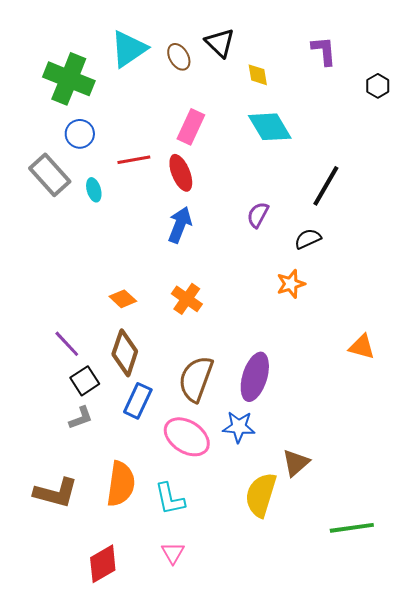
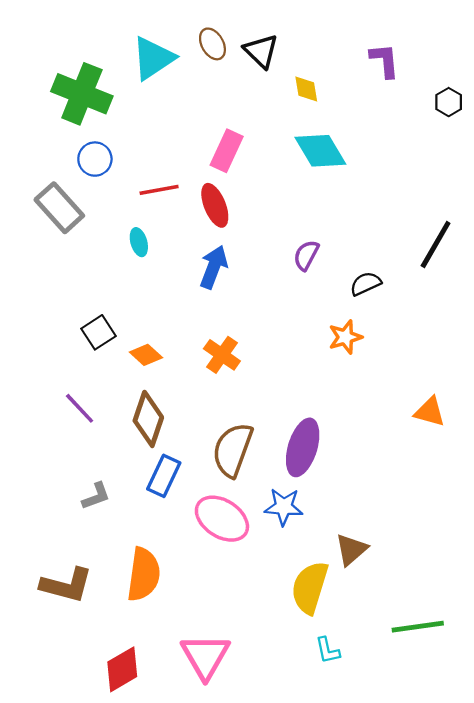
brown ellipse: (179, 57) -> (212, 44), moved
black line: (326, 186) -> (436, 244), moved
cyan ellipse: (94, 190) -> (139, 242), moved
black square: (85, 381) -> (99, 332), moved
cyan L-shape: (170, 499) -> (328, 650), moved, size x0.7
pink triangle: (173, 553) -> (205, 656), size x1.8

